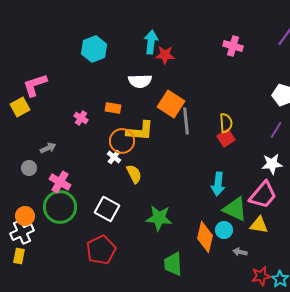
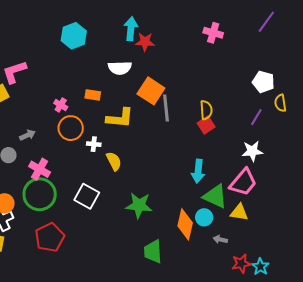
orange circle: (122, 141) -> (71, 128), moved
white cross: (114, 157) -> (94, 144), turned -32
red pentagon: (101, 250) -> (50, 237), moved

